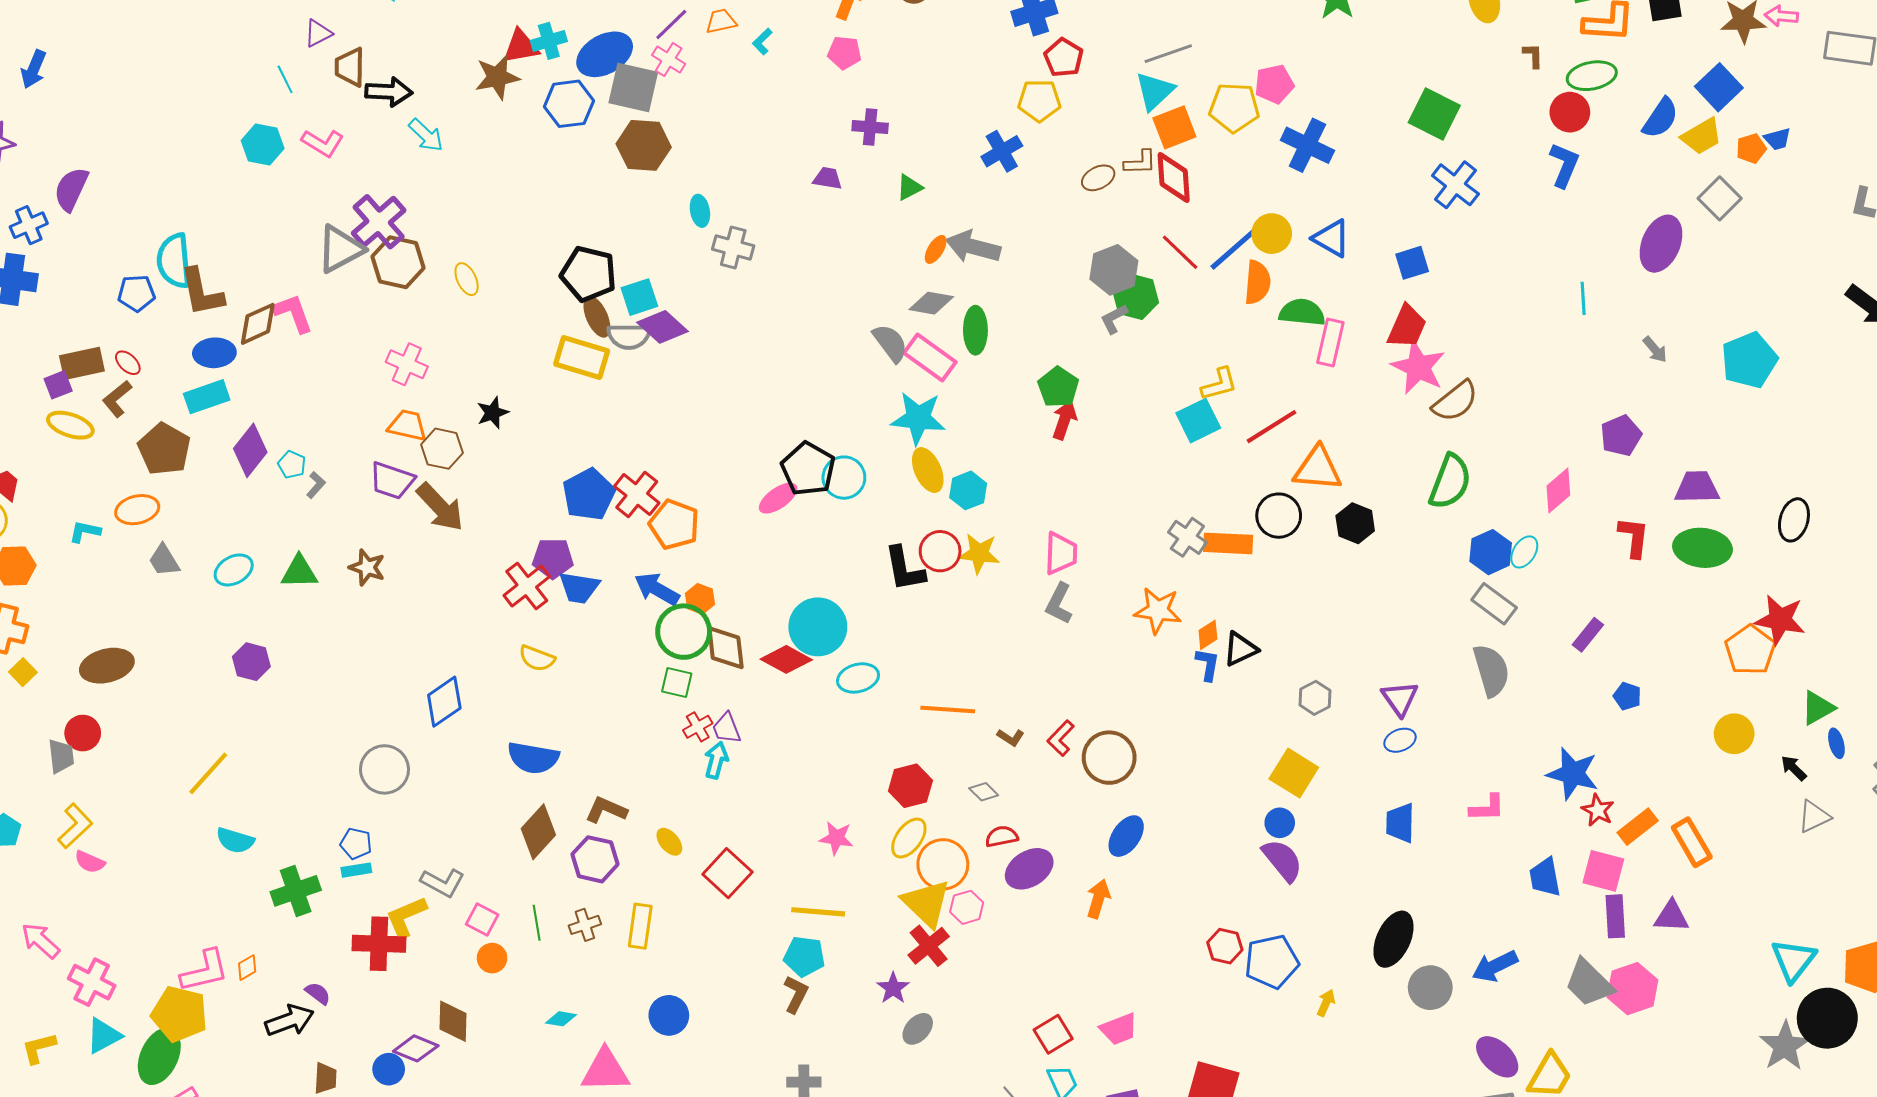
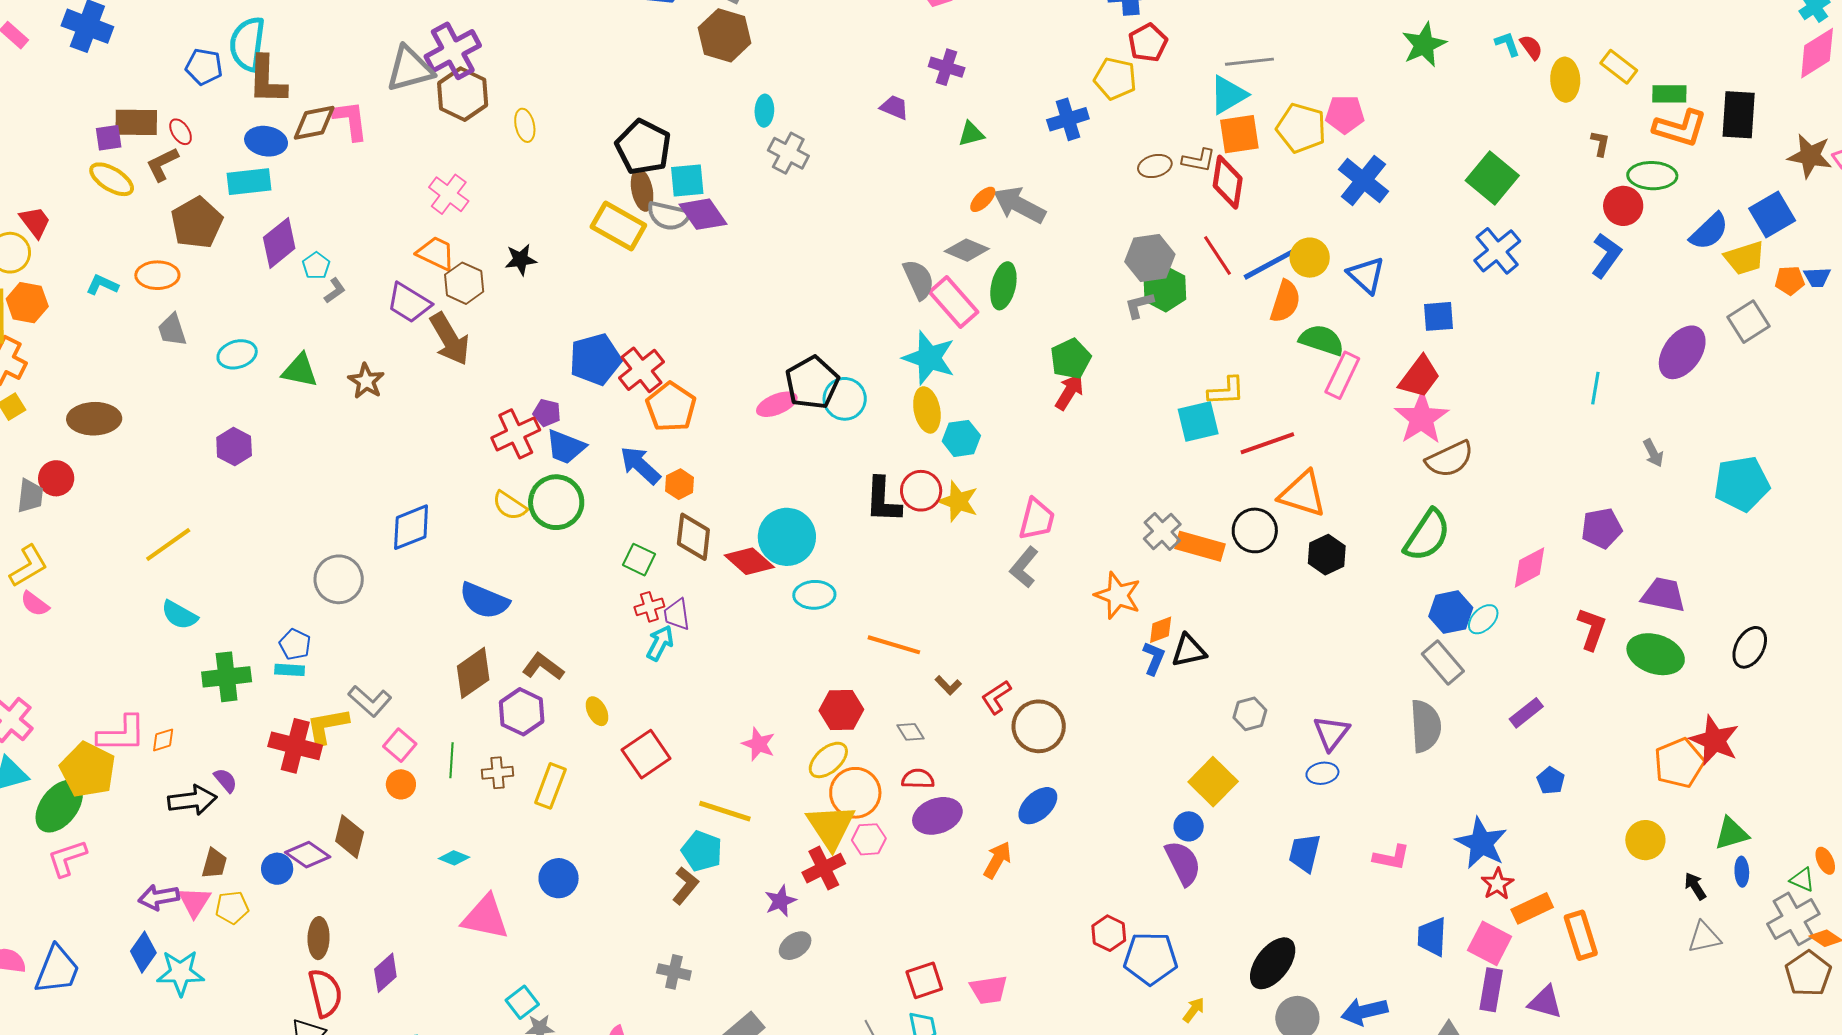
purple pentagon: (553, 558) -> (547, 413), size x0.7
green circle: (684, 632) -> (556, 502), moved

